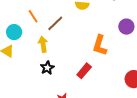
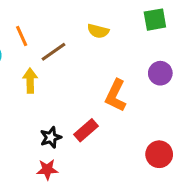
black star: (47, 68) -> (51, 137), moved

